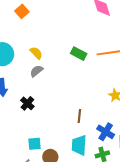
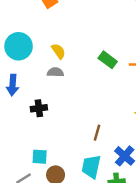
gray semicircle: (36, 71) -> (55, 72), turned 32
black cross: (27, 103) -> (39, 108), turned 32

